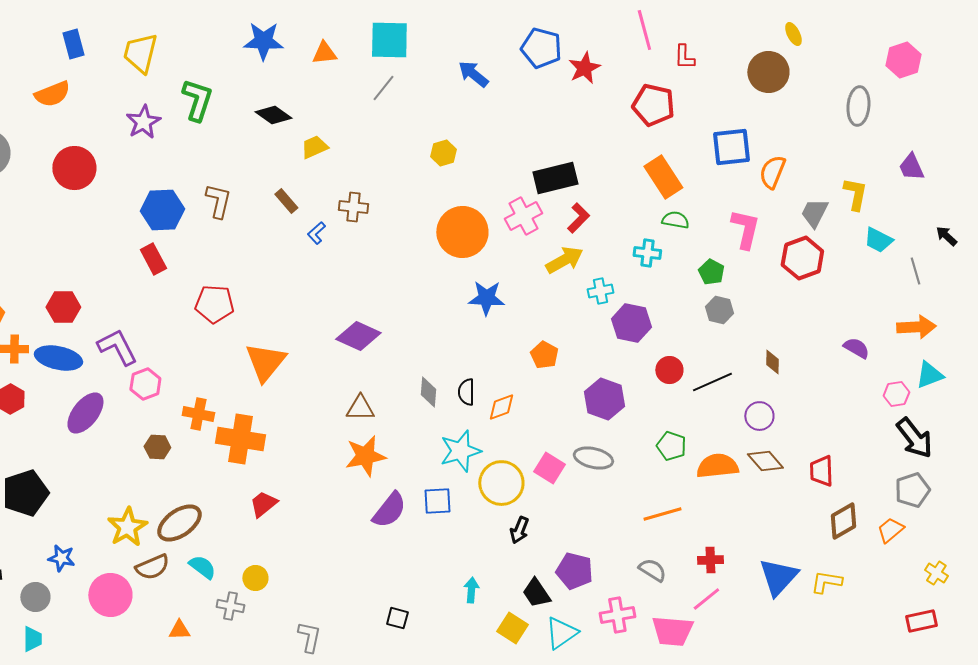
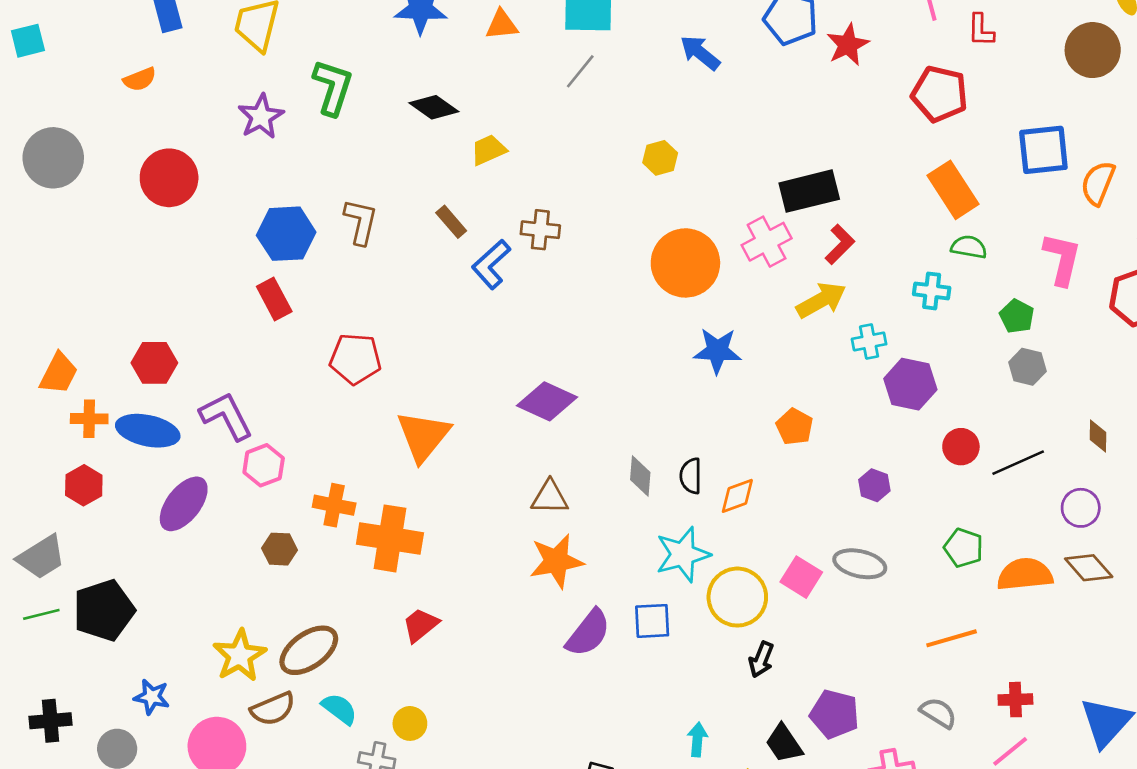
orange semicircle: (52, 94) -> (140, 79), size x0.7
blue L-shape: (316, 233) -> (491, 264), size x1.6
purple hexagon: (604, 399) -> (874, 485), size x0.6

